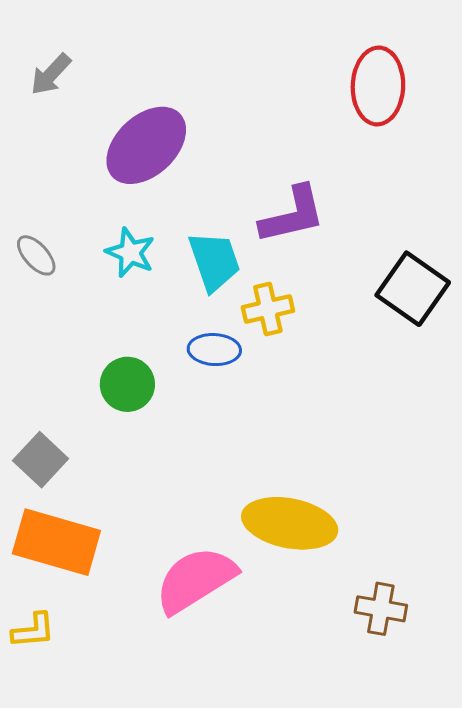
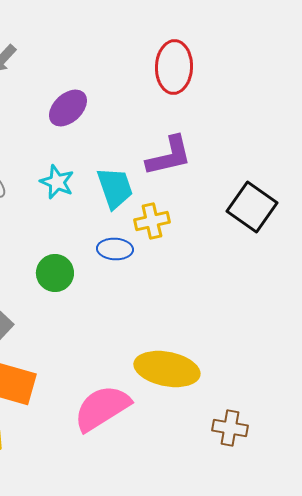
red ellipse: (378, 86) -> (174, 67), moved
purple ellipse: (146, 145) -> (68, 108), size x0.7

